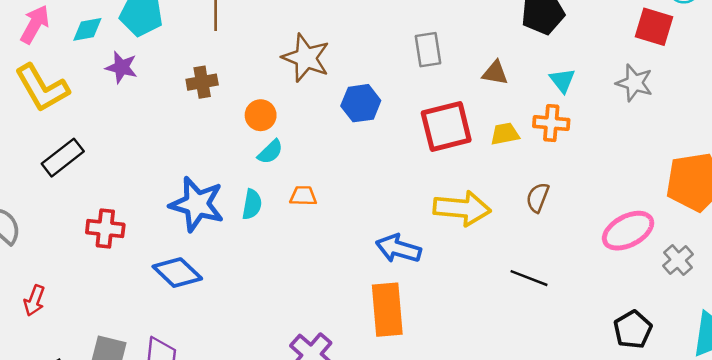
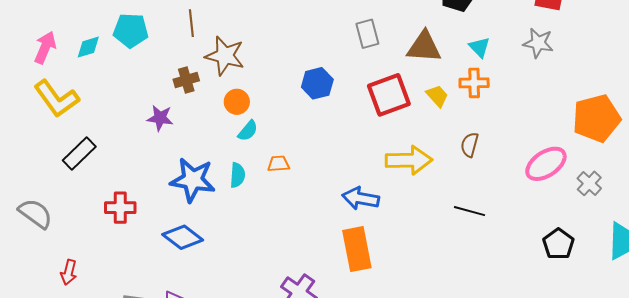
brown star: (306, 58) -> (225, 56), moved
purple star: (121, 67) -> (160, 118), moved
brown triangle: (495, 73) -> (424, 47), size x1.6
yellow trapezoid: (505, 134) -> (437, 96), turned 65

